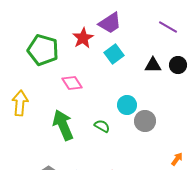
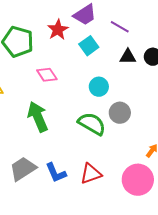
purple line: (168, 27) -> (120, 27), moved
cyan circle: (127, 105) -> (99, 87), moved
green semicircle: (102, 126) -> (92, 124), moved, size x1.8

